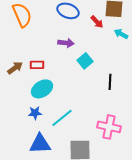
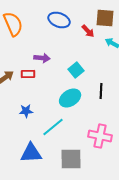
purple arrow: (66, 43) -> (42, 58), moved
cyan ellipse: (42, 89) -> (70, 98), moved
blue star: (35, 113) -> (26, 111), moved

